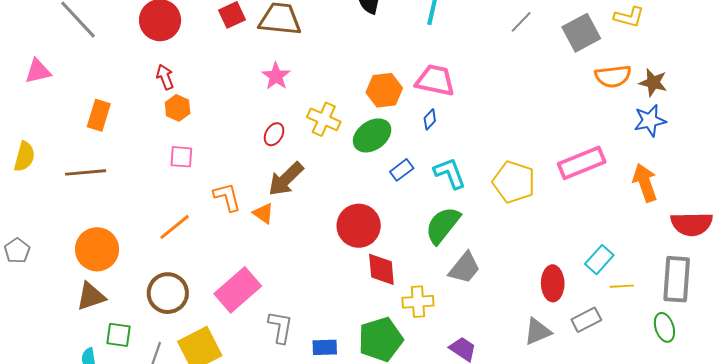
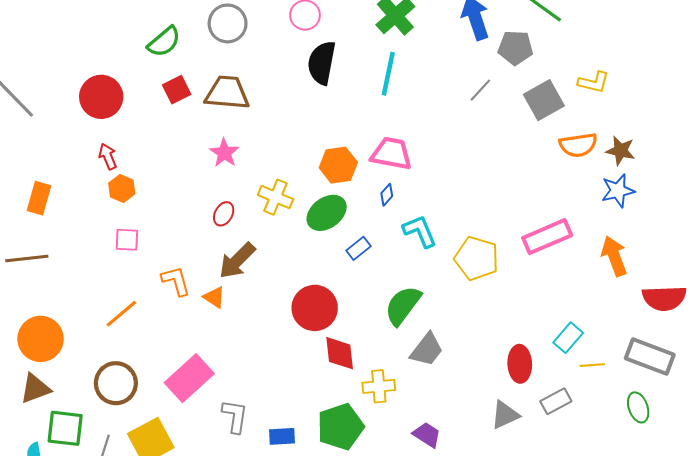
cyan L-shape: (450, 173) -> (420, 231), moved
gray rectangle: (677, 279) -> (650, 356), turned -72
green square: (119, 335) -> (65, 428), size x1.4

